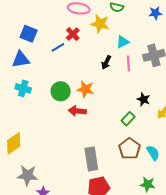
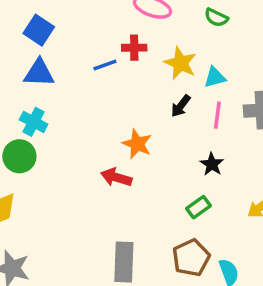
yellow star: (100, 24) -> (180, 63), moved
blue square: (29, 34) -> (39, 30), moved
red cross: (73, 34) -> (134, 48), turned 32
green circle: (61, 91) -> (19, 156), moved
black star: (143, 99) -> (212, 164), moved

